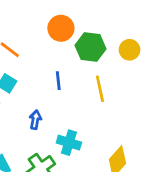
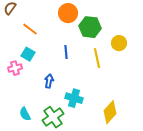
yellow circle: (130, 50) -> (119, 43), moved

